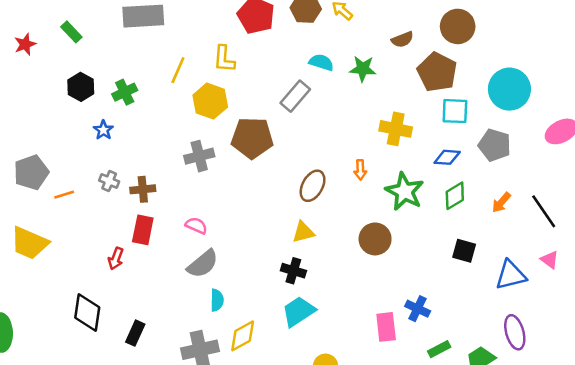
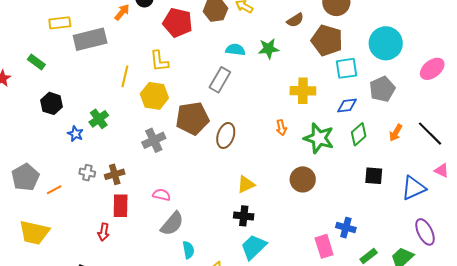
green cross: (125, 92) -> (99, 119), moved
gray pentagon: (495, 145) -> (382, 89), turned -30
brown ellipse: (313, 186) -> (226, 135), moved

